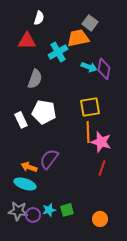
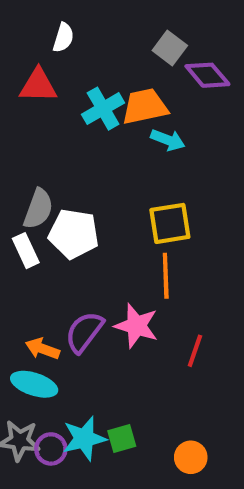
orange trapezoid: (78, 38) -> (145, 106), moved
purple diamond: (104, 69) -> (207, 75), moved, turned -50
gray semicircle: (35, 79) -> (38, 209), moved
pink star: (101, 142) -> (136, 326), moved
cyan star: (49, 210) -> (84, 439), size x1.5

